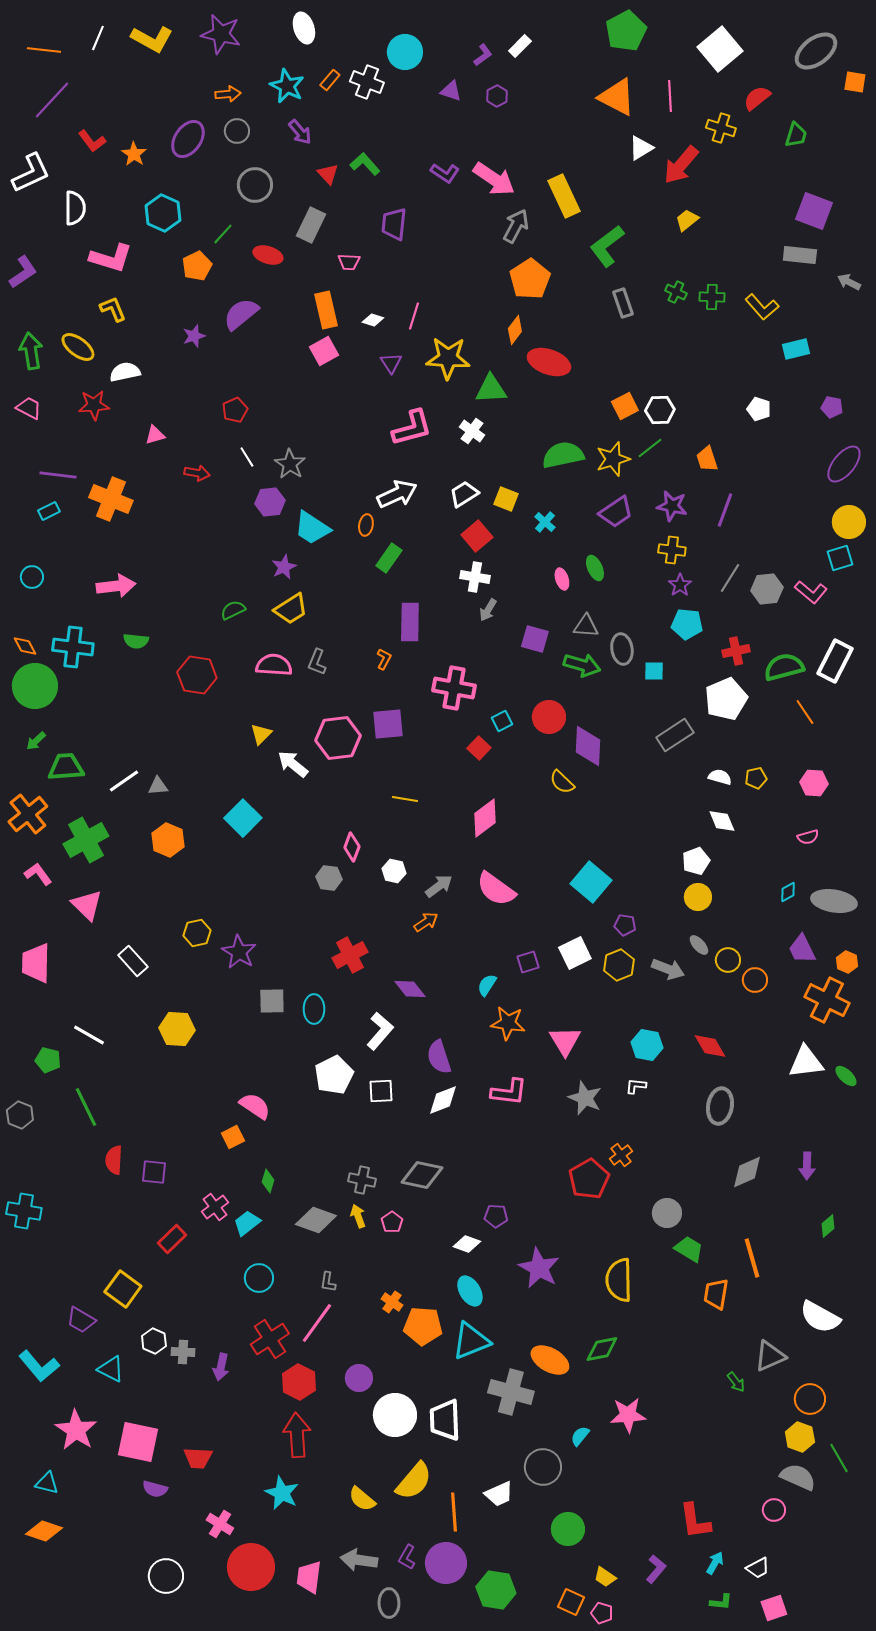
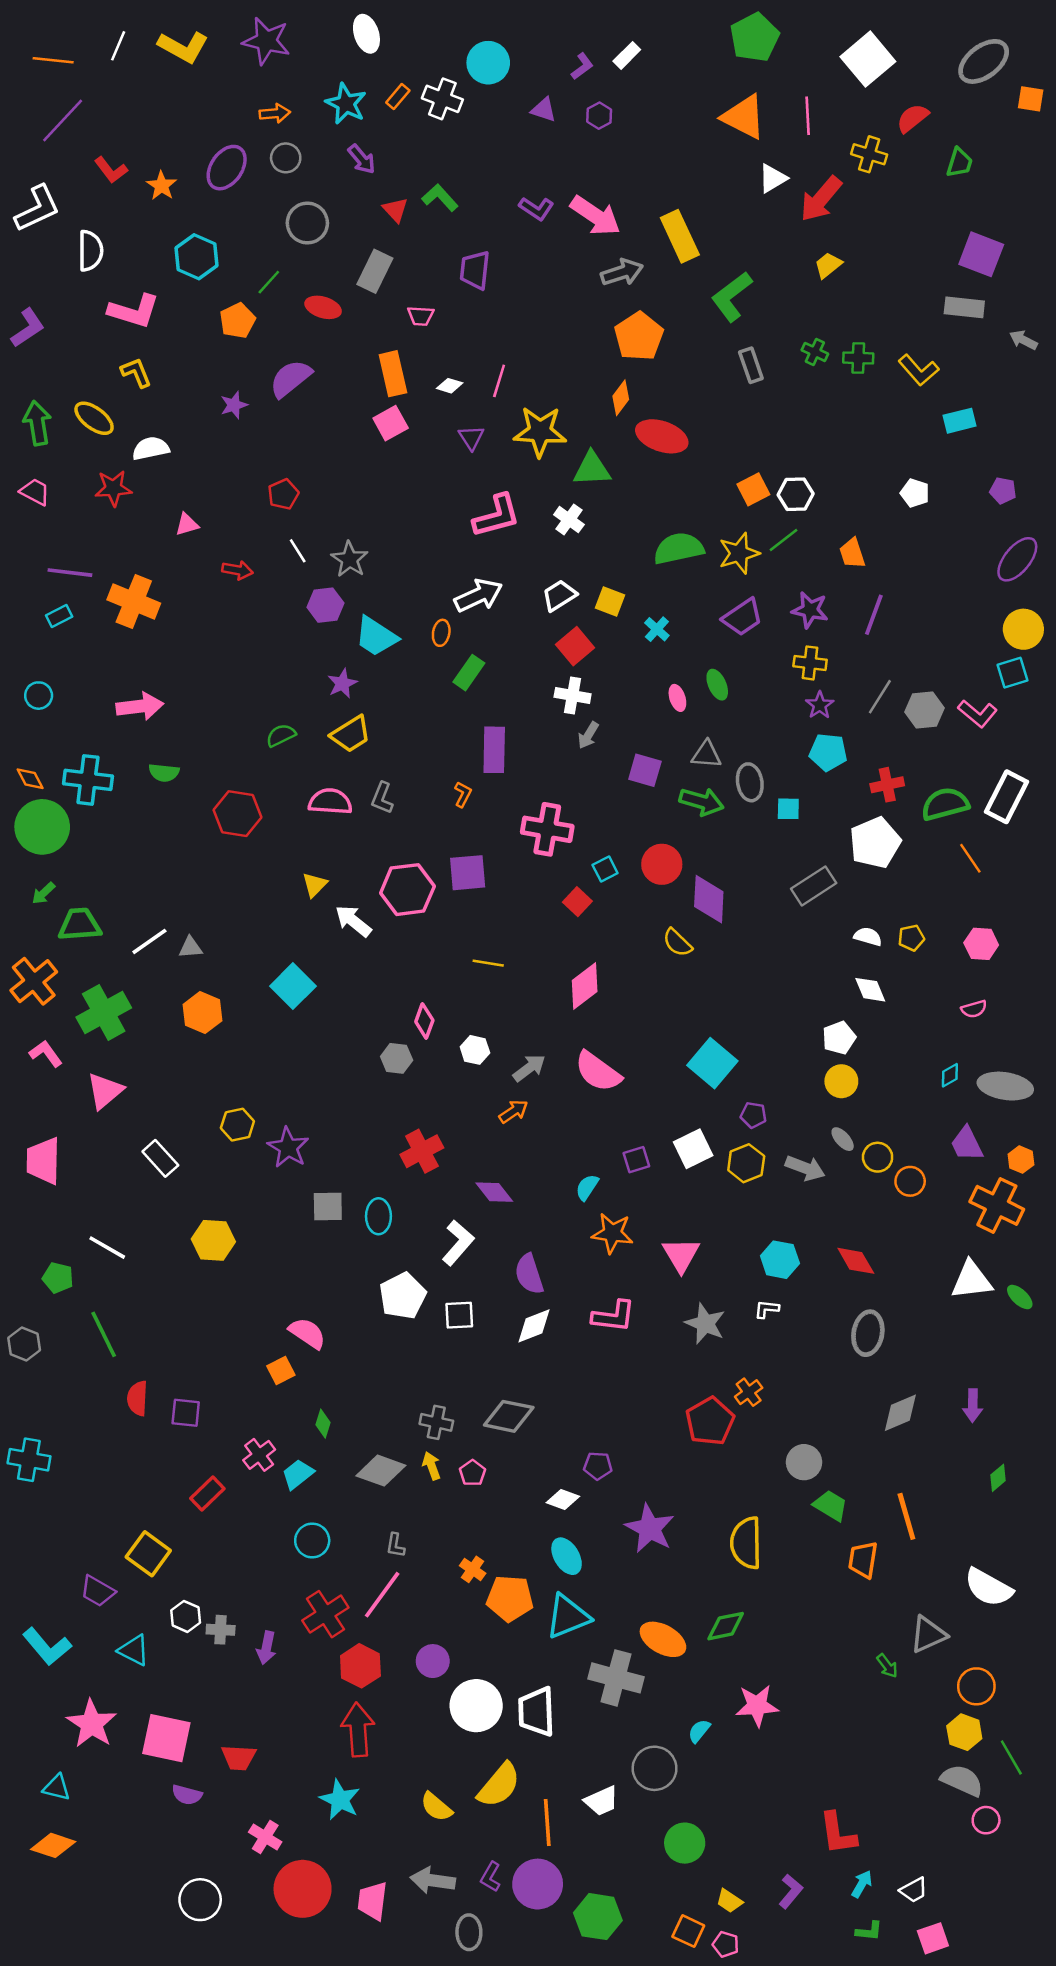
gray arrow: (516, 226) -> (622, 272), turned 44
pink triangle: (87, 905) -> (105, 1091), turned 36
pink circle: (774, 1510) -> (986, 1820), moved

